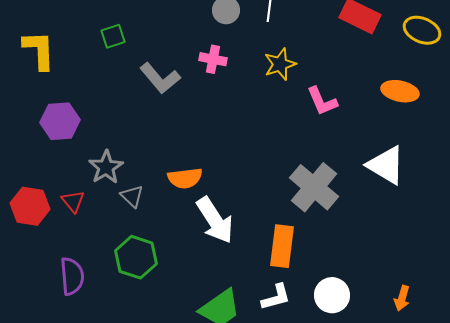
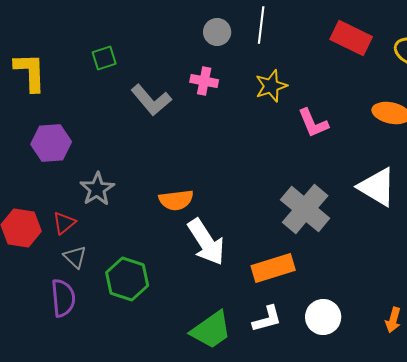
gray triangle: (132, 196) -> (75, 257), moved
red triangle: (73, 201) -> (64, 223), turned 30
orange rectangle: (282, 246) -> (273, 268), turned 66

